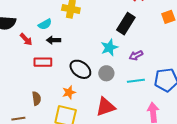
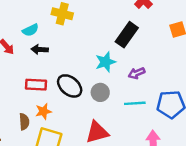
red rectangle: (43, 62) -> (36, 85), moved
orange star: (69, 92) -> (43, 111), moved
brown semicircle: (36, 99) -> (24, 122), moved

